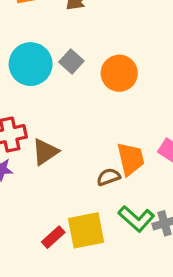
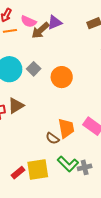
brown triangle: (45, 152) -> (16, 106), moved
brown semicircle: (108, 177) -> (53, 138), turned -128

